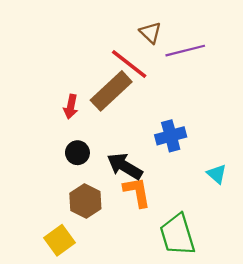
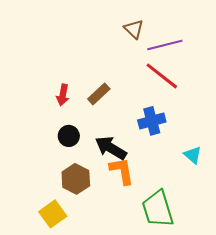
red line: (129, 64) -> (162, 76), moved
brown rectangle: (111, 91) -> (99, 94), moved, size x0.6

